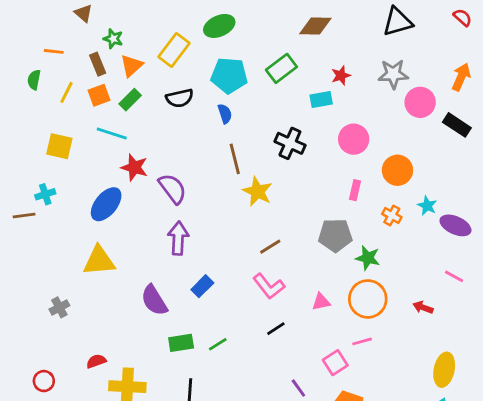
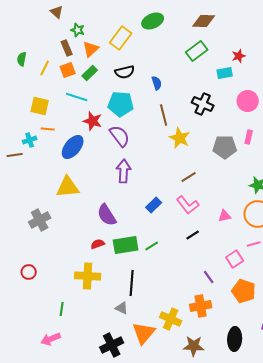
brown diamond: (315, 26) -> (204, 21), moved
orange line: (54, 51) -> (48, 129), moved
cyan pentagon: (229, 75) -> (121, 104), moved
gray pentagon: (335, 235) -> (225, 147), moved
blue rectangle: (202, 286) -> (154, 205), moved
gray cross: (59, 307) -> (40, 220), size x1.5
green rectangle: (181, 343) -> (126, 245), size x1.4
red semicircle: (96, 361) -> (98, 244), moved

